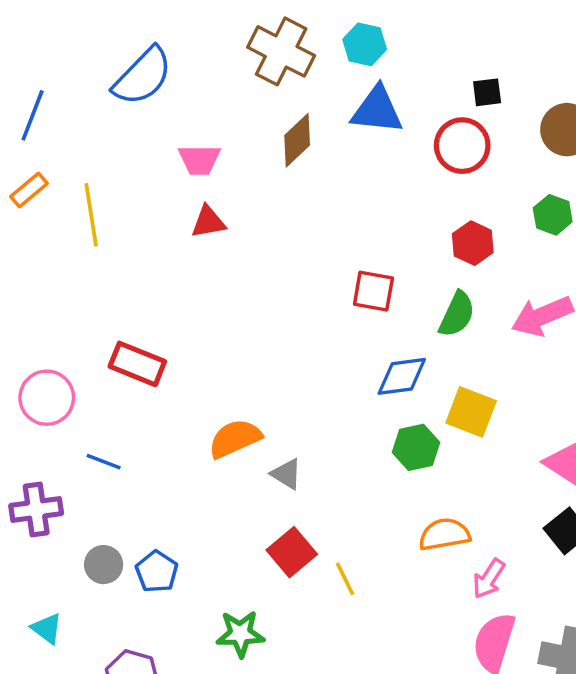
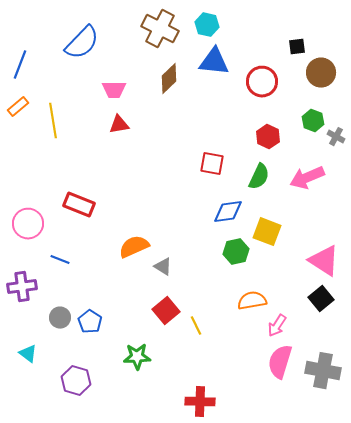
black square: (487, 92) -> (297, 47), moved

